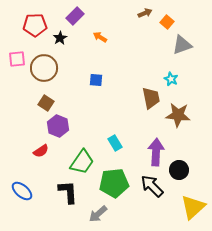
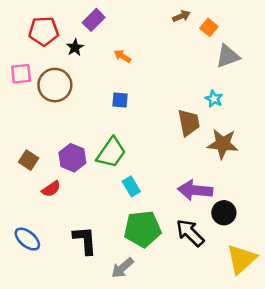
orange arrow: (100, 37) -> (122, 56), moved
brown square: (46, 103) -> (29, 160), moved
cyan rectangle: (115, 143) -> (131, 186), moved
purple arrow: (156, 152) -> (195, 190), turned -88
green trapezoid: (82, 162) -> (111, 153), moved

